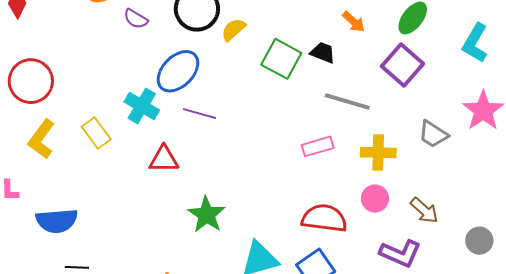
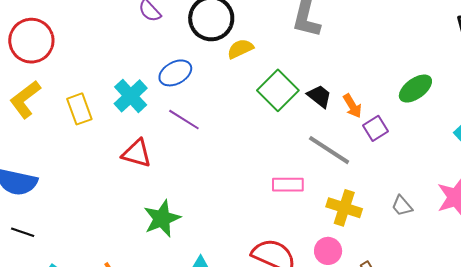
orange arrow: (354, 22) -> (352, 106), moved
purple square: (403, 65) -> (376, 128), moved, size x0.6
blue ellipse: (178, 71) -> (175, 73), size x0.7
gray trapezoid: (433, 134) -> (402, 206), size x0.7

